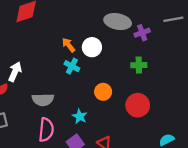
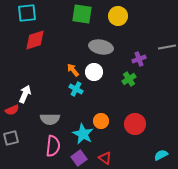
gray ellipse: (118, 22) -> (101, 47), moved
green cross: (139, 65) -> (129, 79), moved, turned -32
orange circle: (103, 92) -> (101, 121), moved
cyan star: (80, 116) -> (83, 134), size x1.5

